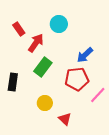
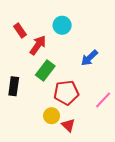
red pentagon: (77, 79) -> (66, 93), moved
yellow circle: (45, 103) -> (52, 116), moved

